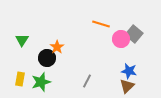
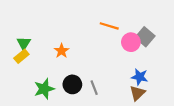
black circle: (47, 58) -> (72, 84), moved
yellow rectangle: (20, 79) -> (21, 56), moved, turned 40
gray line: (87, 81) -> (94, 88), turned -48

